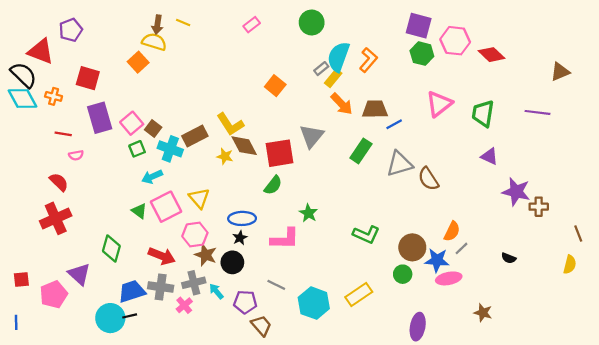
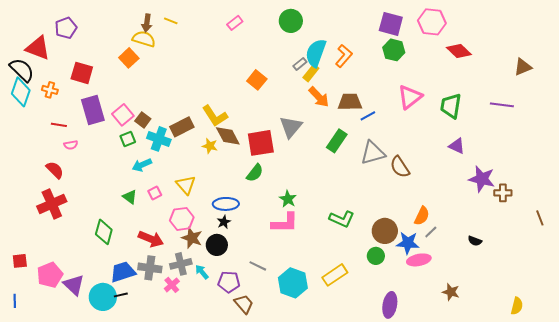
pink hexagon: (455, 41) -> (432, 22), moved
cyan diamond: (22, 99) -> (21, 92), turned 48
pink square: (166, 207) -> (155, 193), size x0.5
pink L-shape: (285, 239) -> (285, 223), moved
yellow semicircle: (570, 265) -> (517, 306), moved
purple triangle: (79, 274) -> (74, 285), moved

